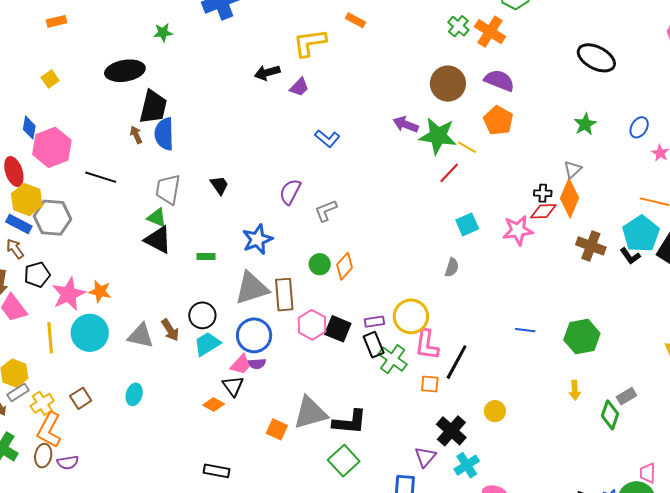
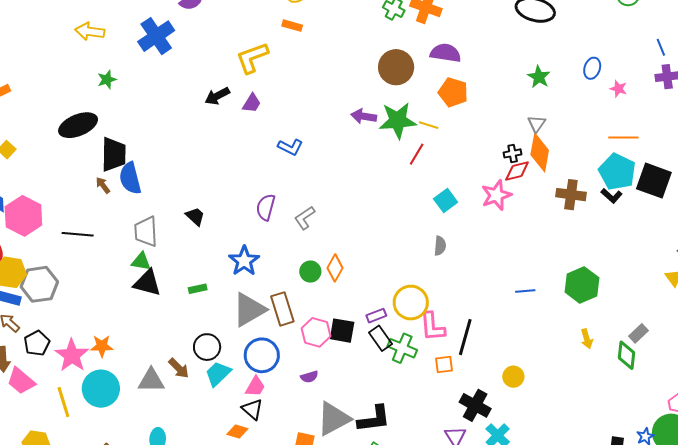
purple semicircle: (257, 364) -> (309, 377), moved

